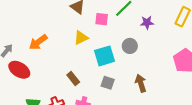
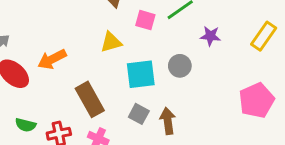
orange arrow: (38, 42) -> (52, 59), moved
brown rectangle: (73, 79) -> (90, 99), size x1.6
brown arrow: (141, 83) -> (168, 121), moved

